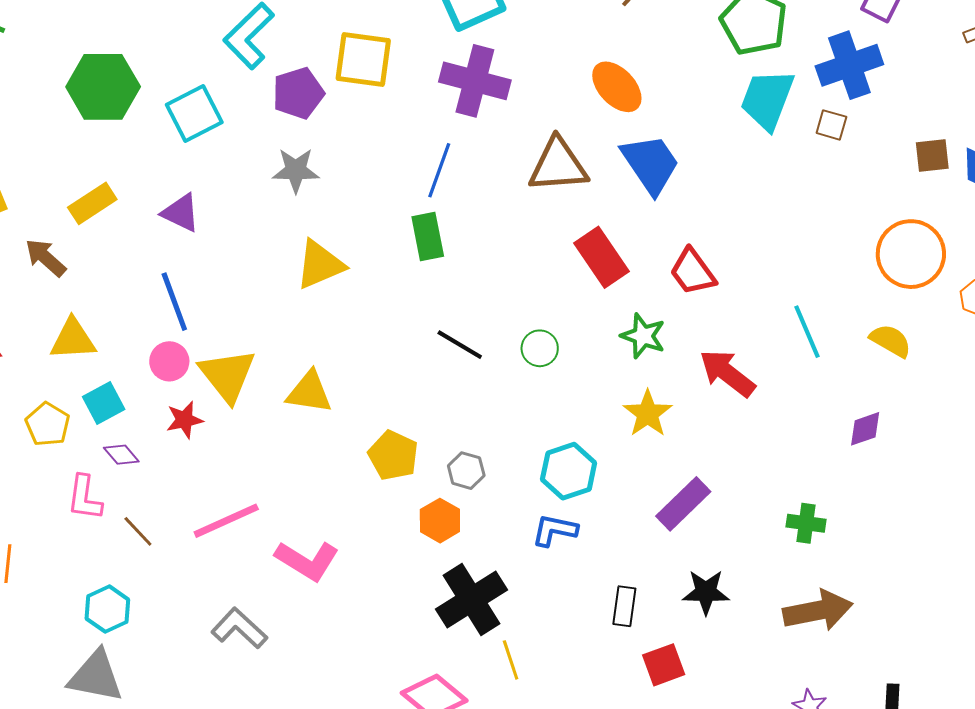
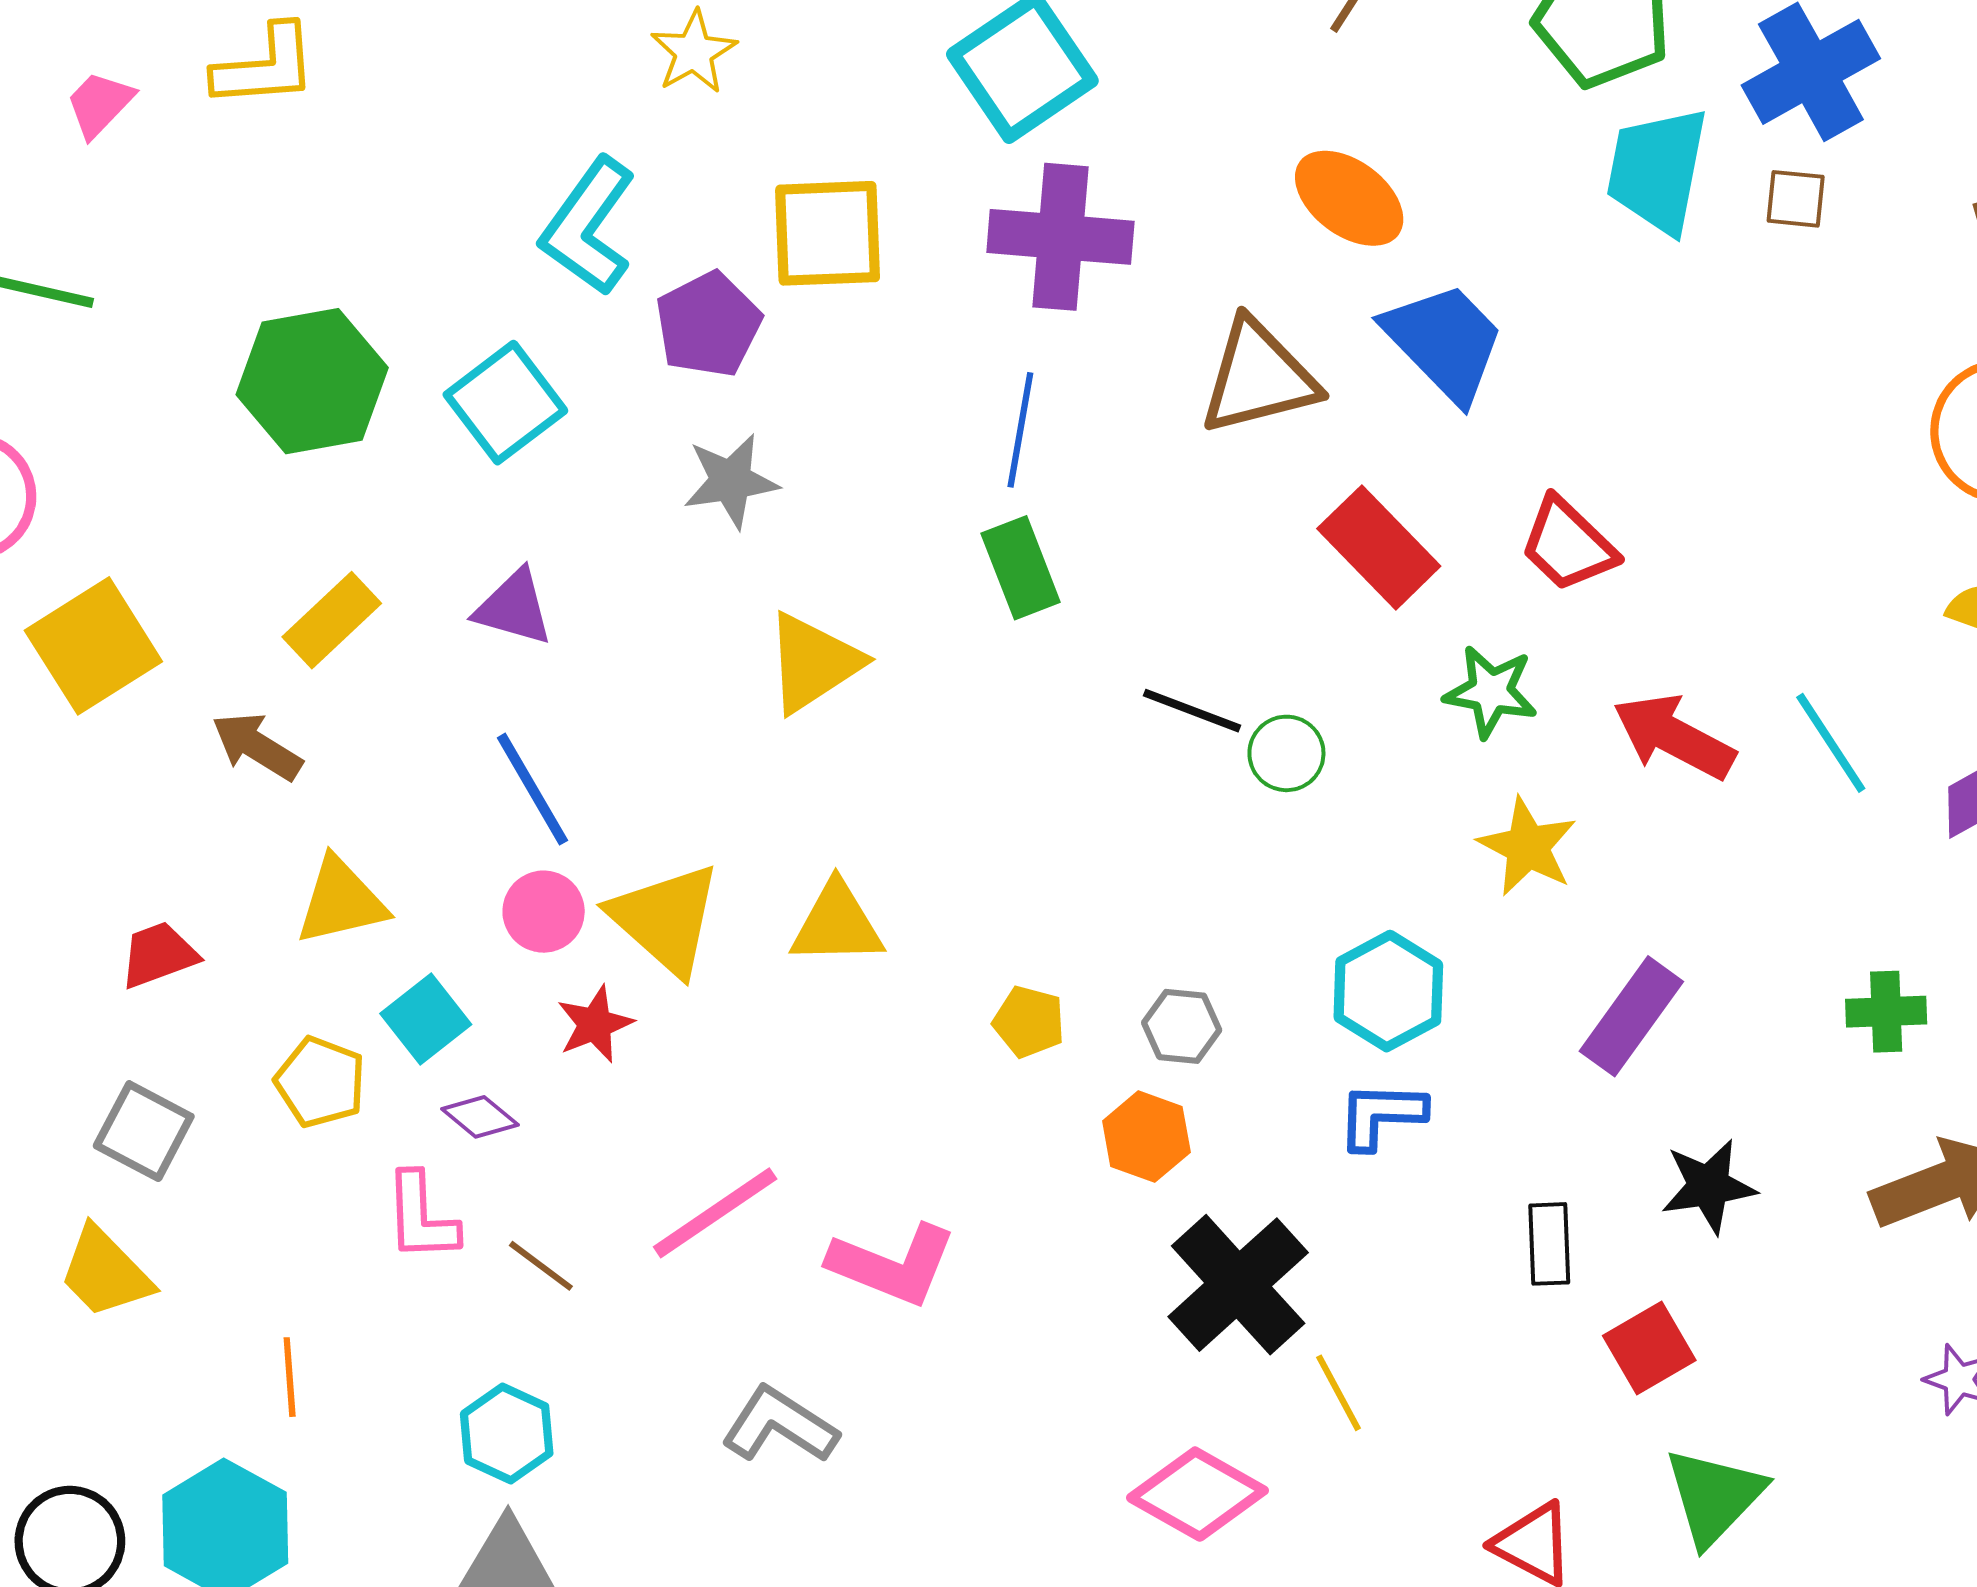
cyan line: (807, 332) -> (1831, 743), moved
black line: (460, 345) -> (1192, 711), moved
yellow pentagon: (393, 455) -> (1029, 1022), size x0.7

